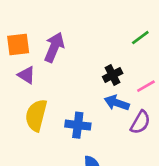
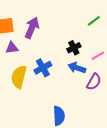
purple triangle: (26, 75) -> (12, 48), turned -40
blue cross: (78, 125) -> (43, 68), moved, turned -36

